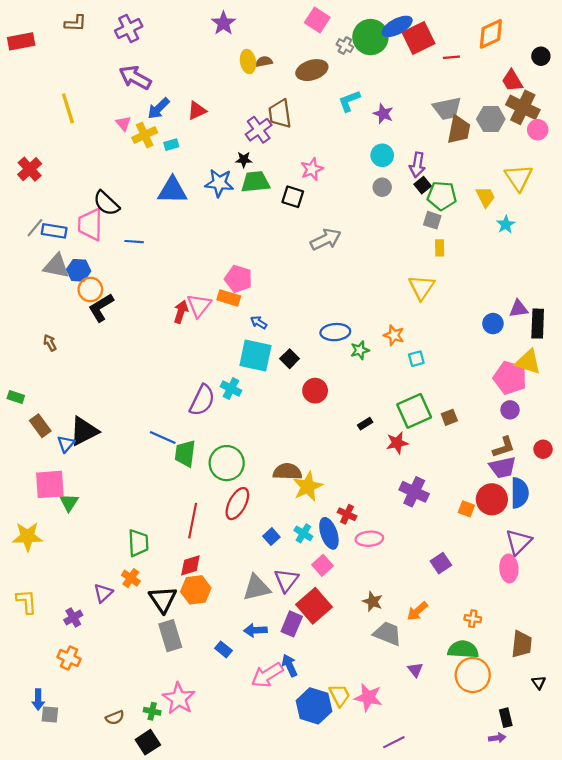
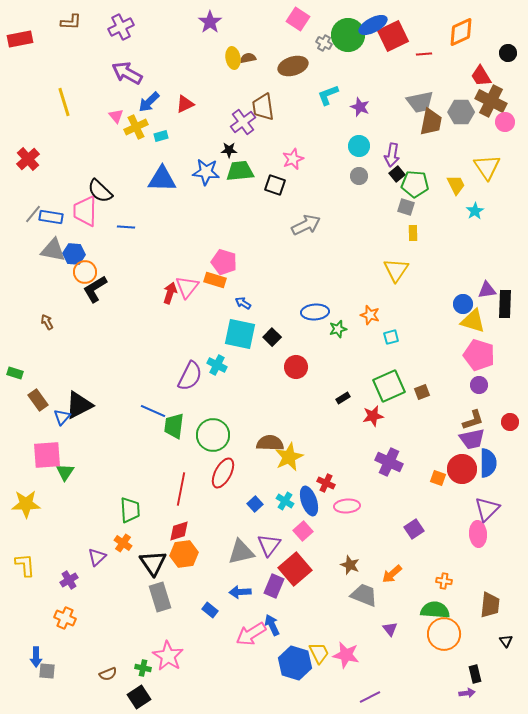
yellow triangle: (528, 362) -> (473, 321), moved

